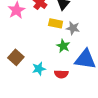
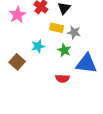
cyan star: (39, 69) -> (38, 46), moved

